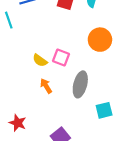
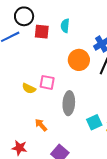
orange arrow: (46, 86) -> (41, 125), moved

